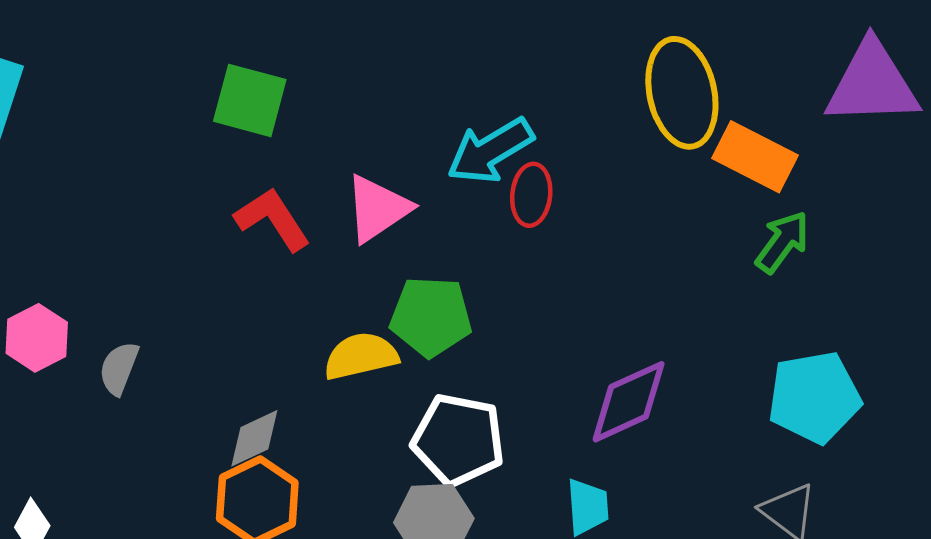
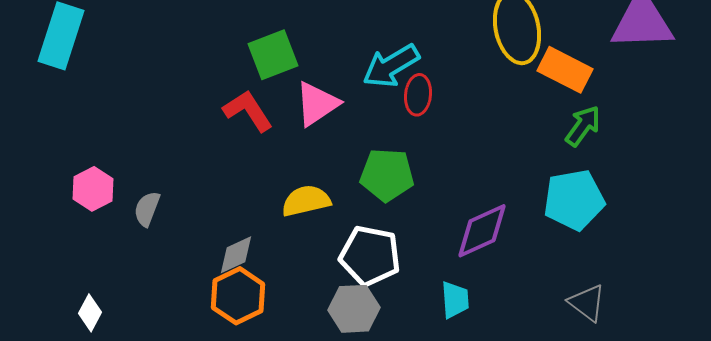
green square: (250, 100) -> (273, 55), moved, turned -36
green pentagon: (431, 317) -> (387, 175), moved
cyan pentagon: (814, 397) -> (574, 200), moved

